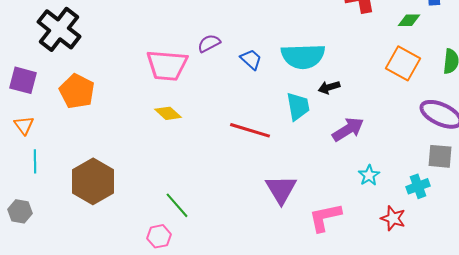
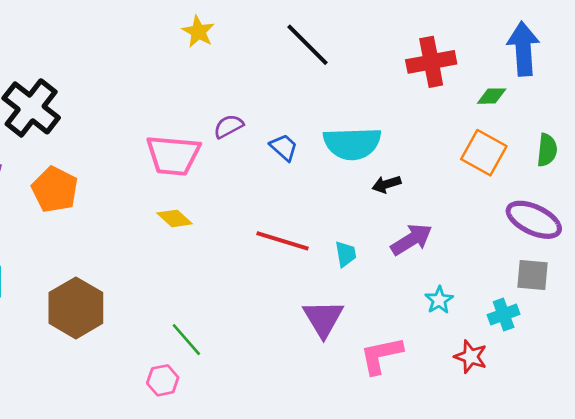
cyan trapezoid: (298, 106) -> (346, 254), moved, size x0.7

